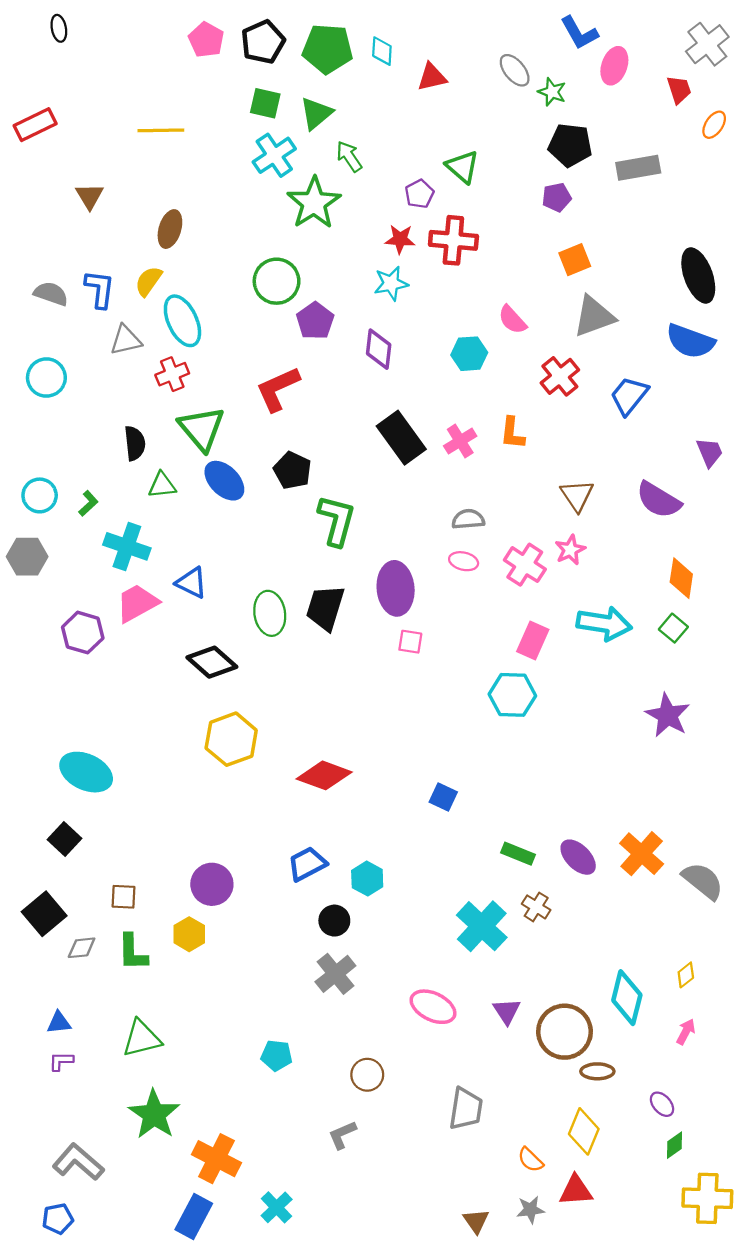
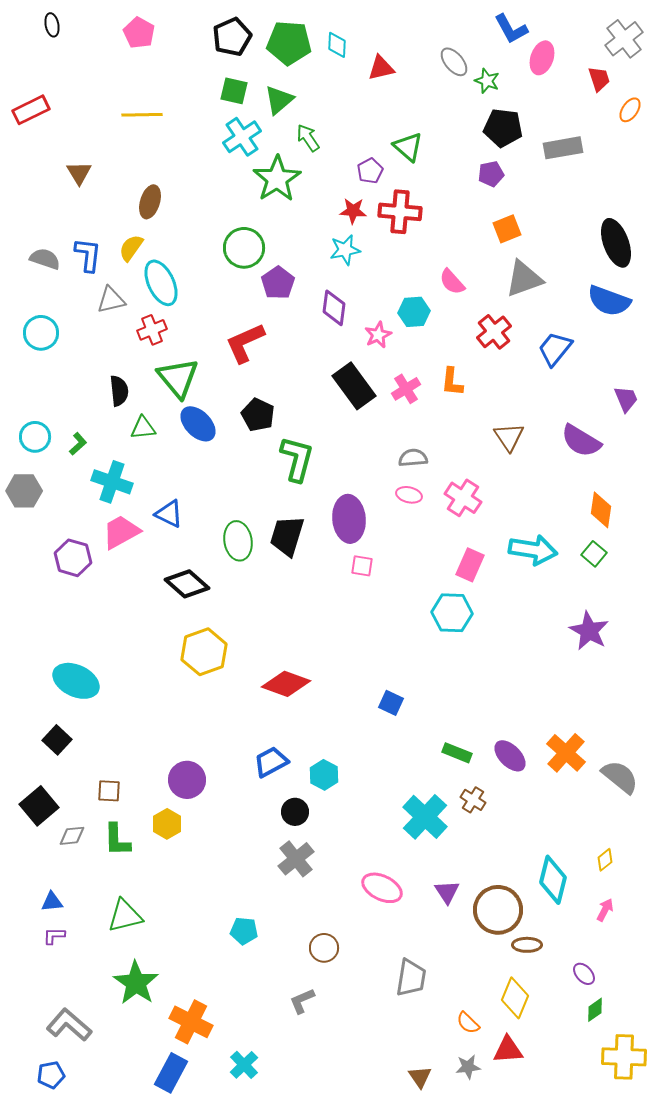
pink pentagon: (206, 40) -> (139, 33), moved
pink star: (570, 550) -> (378, 335), moved

